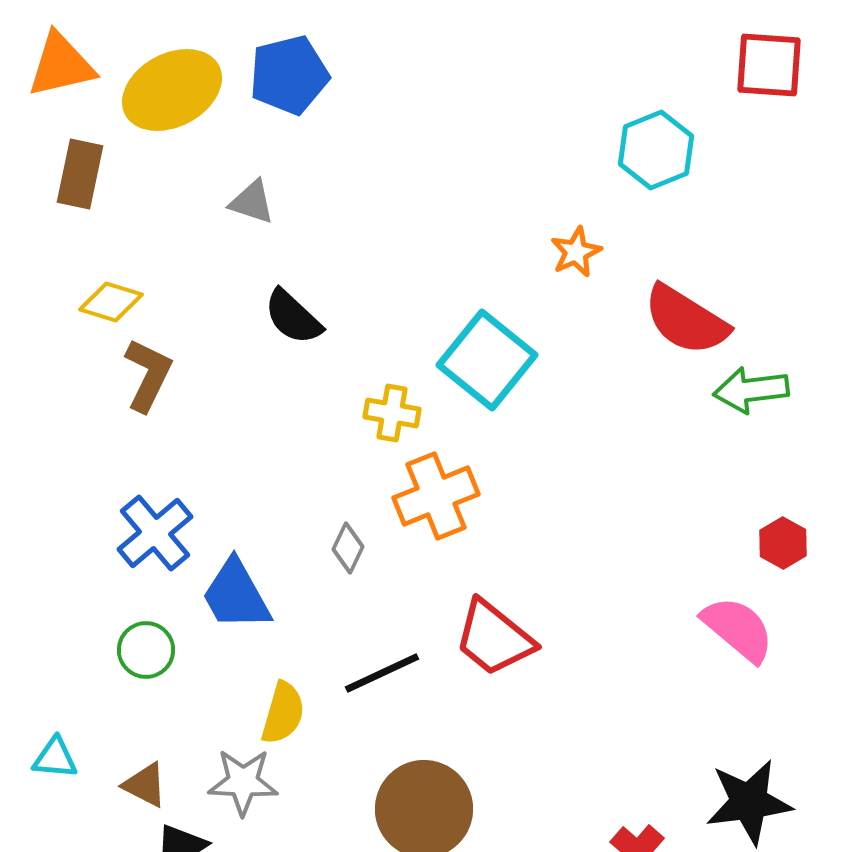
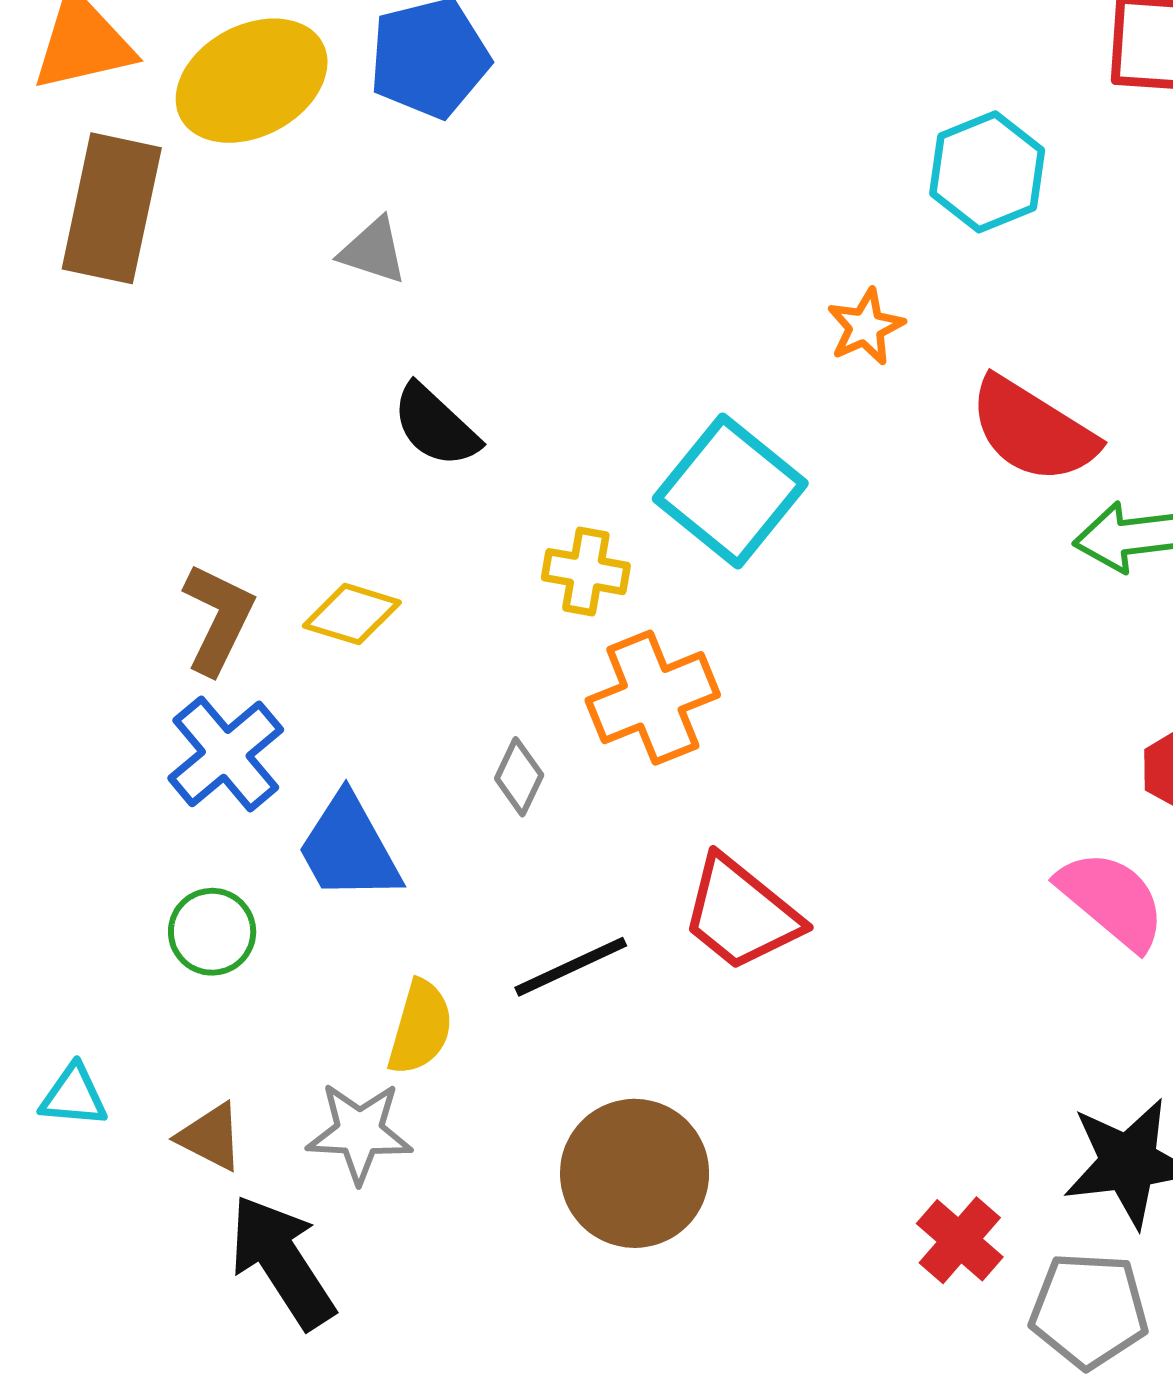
brown rectangle: (80, 174) -> (112, 208), size x1.4
yellow diamond: (111, 302) -> (352, 614), moved
brown L-shape: (148, 375) -> (218, 619), moved

